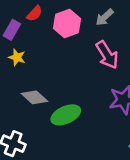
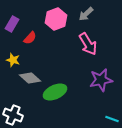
red semicircle: (34, 14) -> (30, 38), moved
yellow star: (17, 57) -> (13, 60), moved

